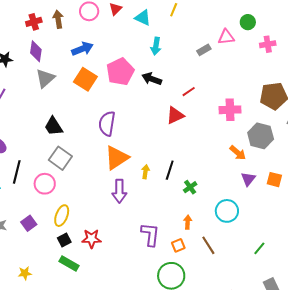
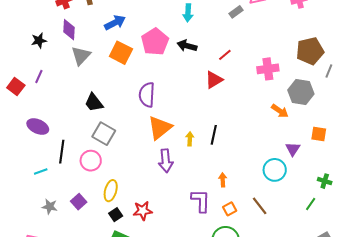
purple triangle: (248, 179) -> (293, 149), moved
green cross: (190, 187) -> (325, 181), moved, turned -32
orange arrow: (188, 222) -> (223, 180), moved

